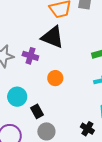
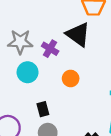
cyan circle: (17, 97) -> (28, 72), moved

